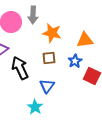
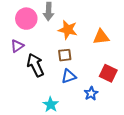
blue star: (75, 61) -> (91, 93), moved
blue triangle: (47, 86) -> (69, 76), moved, turned 35

